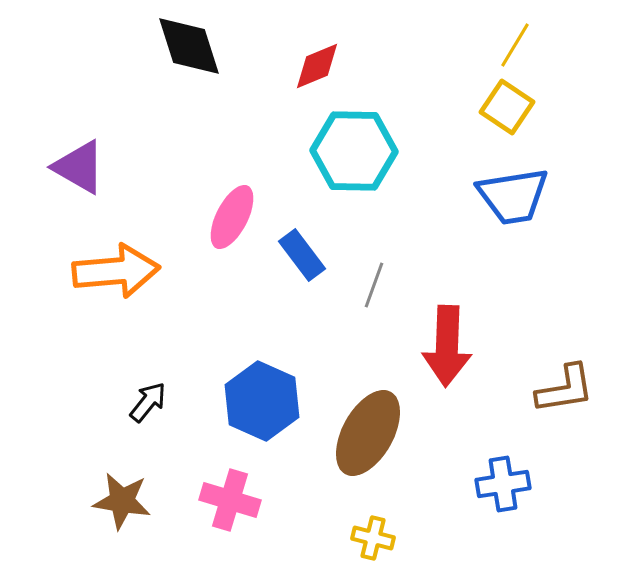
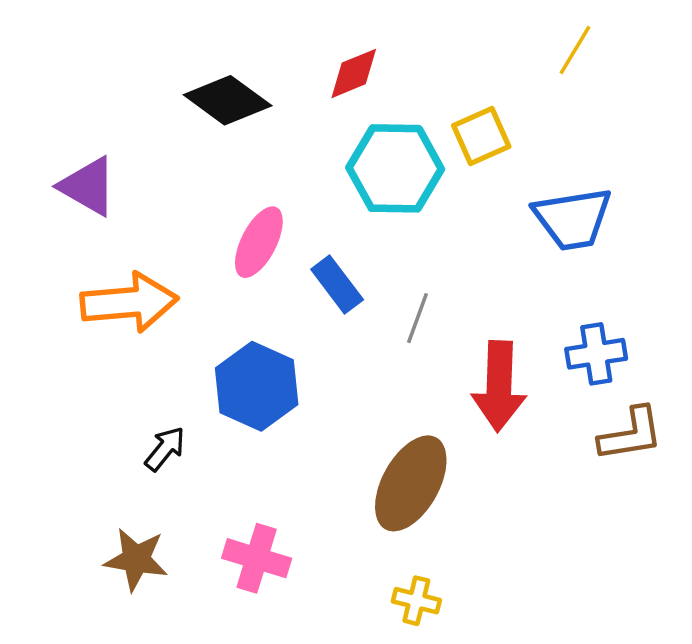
black diamond: (189, 46) -> (228, 100), moved, turned -36
yellow square: (507, 107) -> (481, 136), moved, turned 32
blue hexagon: (262, 401) -> (257, 386), moved
blue cross: (503, 484) -> (596, 354), moved

